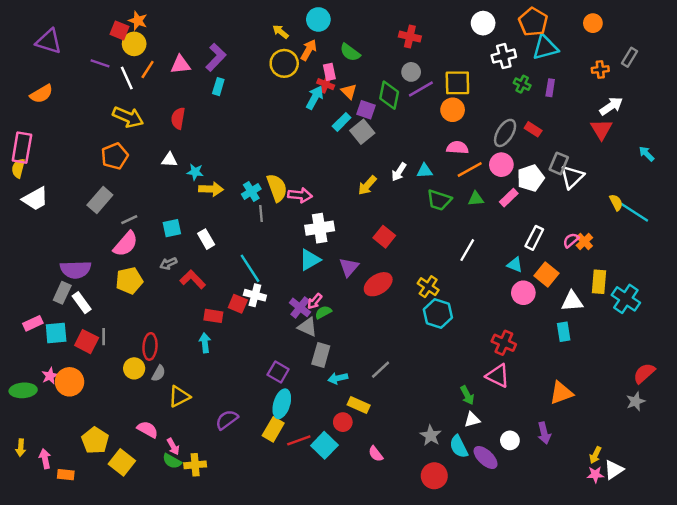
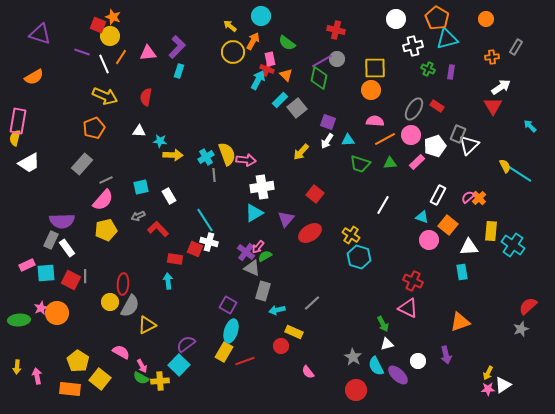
purple line: (421, 89) -> (322, 61), moved
purple square: (366, 110) -> (328, 122), moved
gray semicircle: (159, 373) -> (130, 306), size x1.6
cyan square: (324, 445) -> (179, 365), moved
orange rectangle: (66, 475) -> (70, 389), moved, size x1.5

